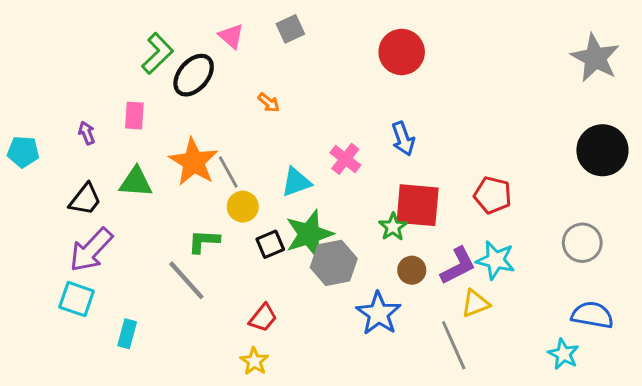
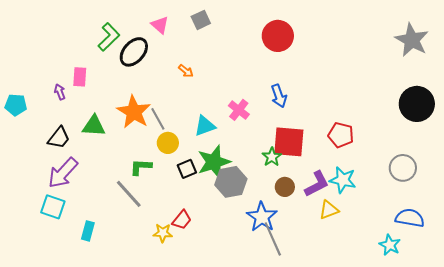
pink rectangle: (134, 116) -> (80, 77), moved
gray line: (454, 345) -> (273, 239), moved
yellow star: (254, 361) -> (163, 233), moved, turned -30

